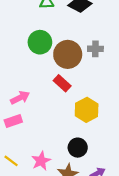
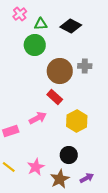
green circle: (40, 42) -> (35, 45), moved
pink arrow: (20, 98) -> (38, 118), moved

